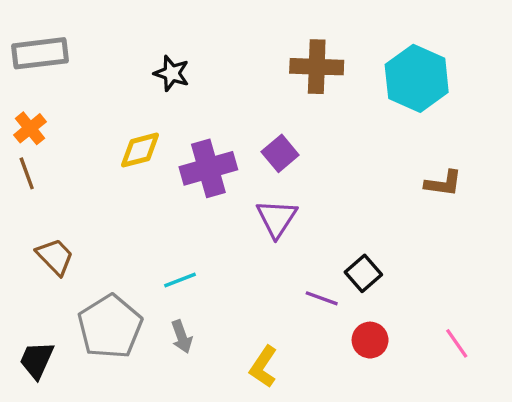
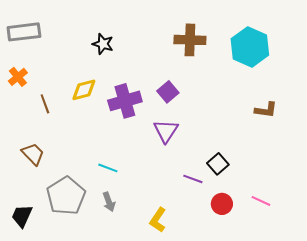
brown line: (27, 173) -> (45, 104), moved
cyan line: (180, 280) -> (108, 168), turned 42
pink line: (457, 343) -> (261, 201), moved, turned -30

